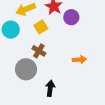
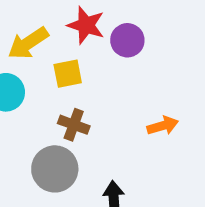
yellow square: (41, 27) -> (68, 74), turned 32

